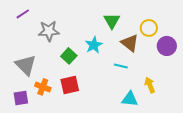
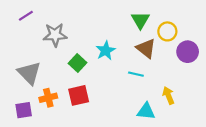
green triangle: (112, 21) -> (140, 20), moved
orange cross: (43, 87) -> (48, 98), turned -35

